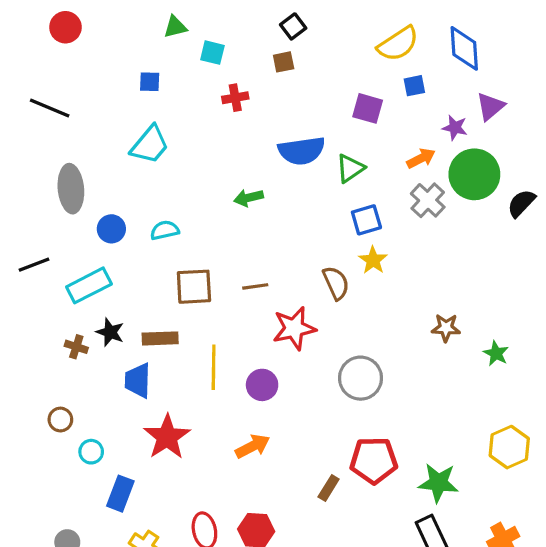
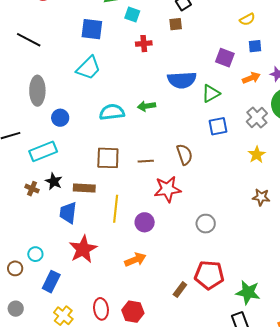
yellow semicircle: (398, 44) -> (247, 19), size x0.6
blue square: (150, 82) -> (92, 29), size x1.6
orange arrow: (421, 158) -> (251, 78), moved
cyan semicircle: (165, 230) -> (112, 112), moved, size x1.4
yellow star: (373, 260) -> (257, 155), moved
brown semicircle: (336, 283) -> (184, 154), moved
gray circle: (361, 378) -> (206, 224), size x0.7
brown circle: (60, 420) -> (15, 268), moved

